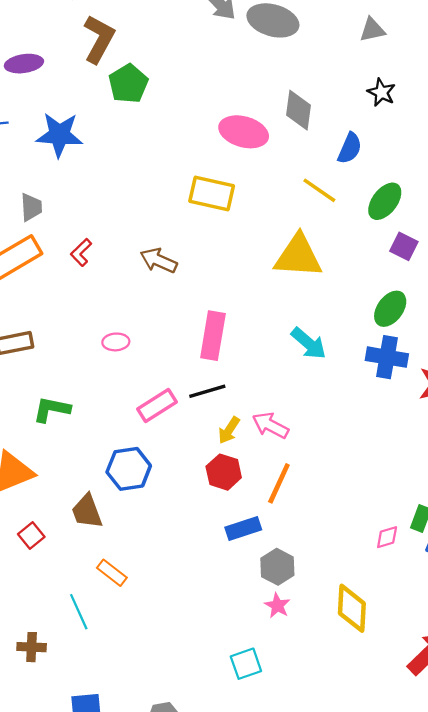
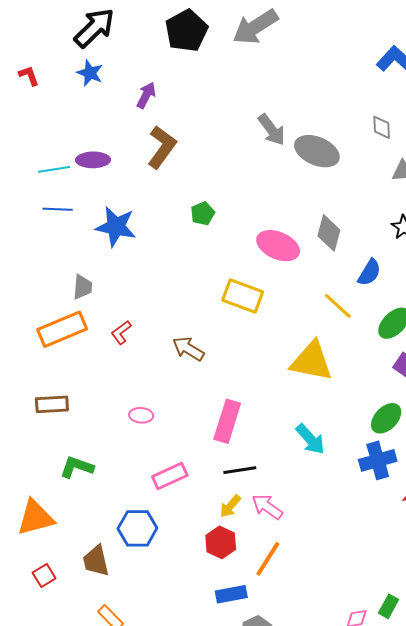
green pentagon: (128, 84) -> (203, 214), moved, size x0.7
blue cross: (387, 357) -> (378, 460), turned -33
black line: (207, 391) -> (240, 470), moved

